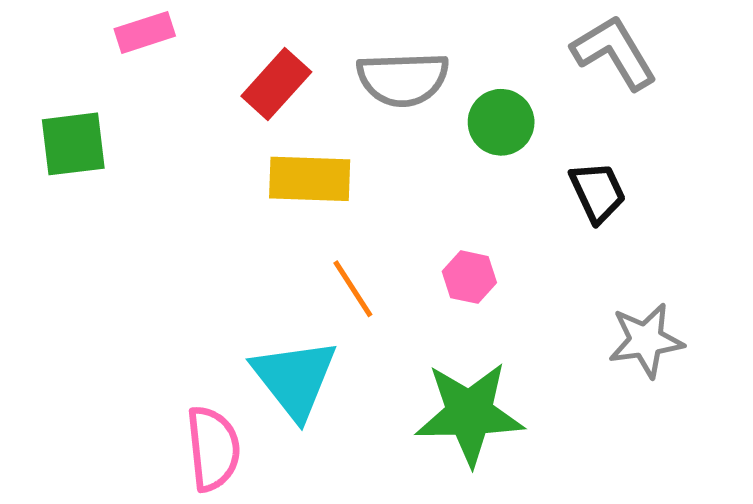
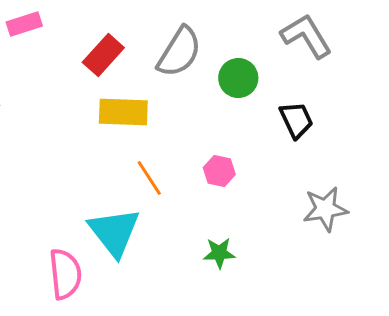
gray semicircle: (403, 79) -> (179, 52), turned -56
green star: (469, 414) -> (219, 253), size x0.5

